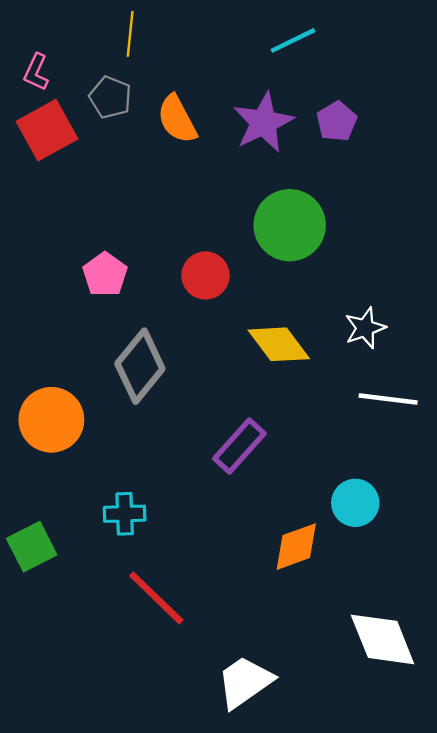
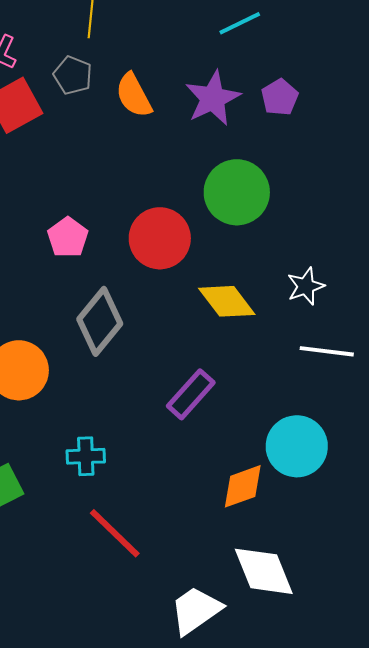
red circle: (206, 275) -> (160, 238), size x1.4
cyan circle: (355, 503) -> (297, 446), size x1.4
white diamond: (383, 639) -> (264, 571), moved

